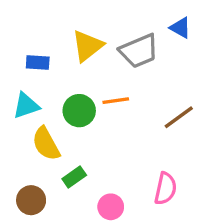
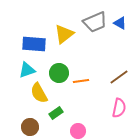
gray trapezoid: (139, 51) -> (95, 22), moved
blue rectangle: (38, 62) -> (34, 44), size x1.6
orange line: (116, 101) -> (81, 81), moved
pink semicircle: (165, 189) -> (119, 108), moved

